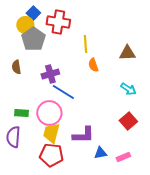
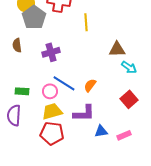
brown triangle: (127, 53) -> (117, 49), moved
orange semicircle: (93, 65) -> (90, 85), moved, turned 56
blue line: (63, 92) -> (64, 83), moved
pink circle: (49, 113) -> (50, 91), size x0.6
yellow trapezoid: (51, 133) -> (52, 111), turned 60

